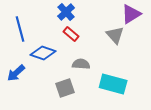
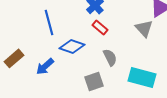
gray semicircle: (81, 64) -> (110, 57), turned 60

